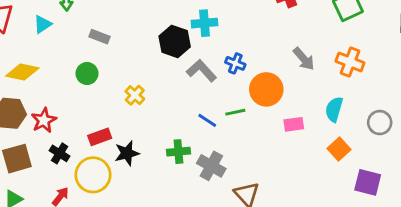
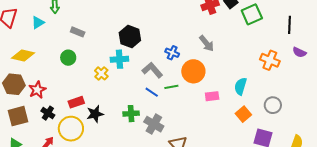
cyan cross: (205, 23) -> (119, 59), moved
gray arrow: (304, 59) -> (207, 43), moved
orange cross: (350, 62) -> (270, 60), moved
gray L-shape: (202, 71) -> (152, 70), moved
gray circle: (380, 123) -> (273, 105), moved

